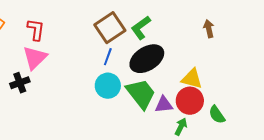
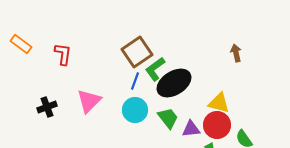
green L-shape: (141, 28) -> (155, 69), moved
pink triangle: (35, 58) -> (89, 101), moved
green trapezoid: (141, 94) -> (168, 118), size x0.7

